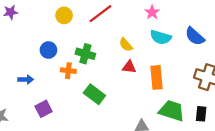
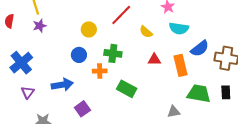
yellow circle: (64, 15) -> (89, 29), moved
blue semicircle: (195, 36) -> (200, 48), moved, turned -72
yellow semicircle: (126, 45) -> (146, 32), moved
blue arrow: (26, 80) -> (62, 85), size x1.5

